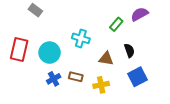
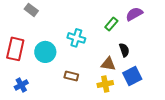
brown triangle: (106, 59) -> (108, 64), moved
blue cross: (54, 79) -> (21, 85), moved
yellow cross: (101, 85) -> (105, 84), moved

